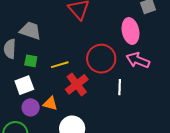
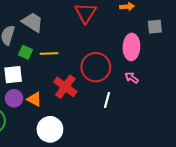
pink arrow: (138, 60) -> (132, 78), size x0.6
yellow line: (60, 65) -> (49, 53), moved
red cross: (77, 84) -> (65, 87), turned -30

